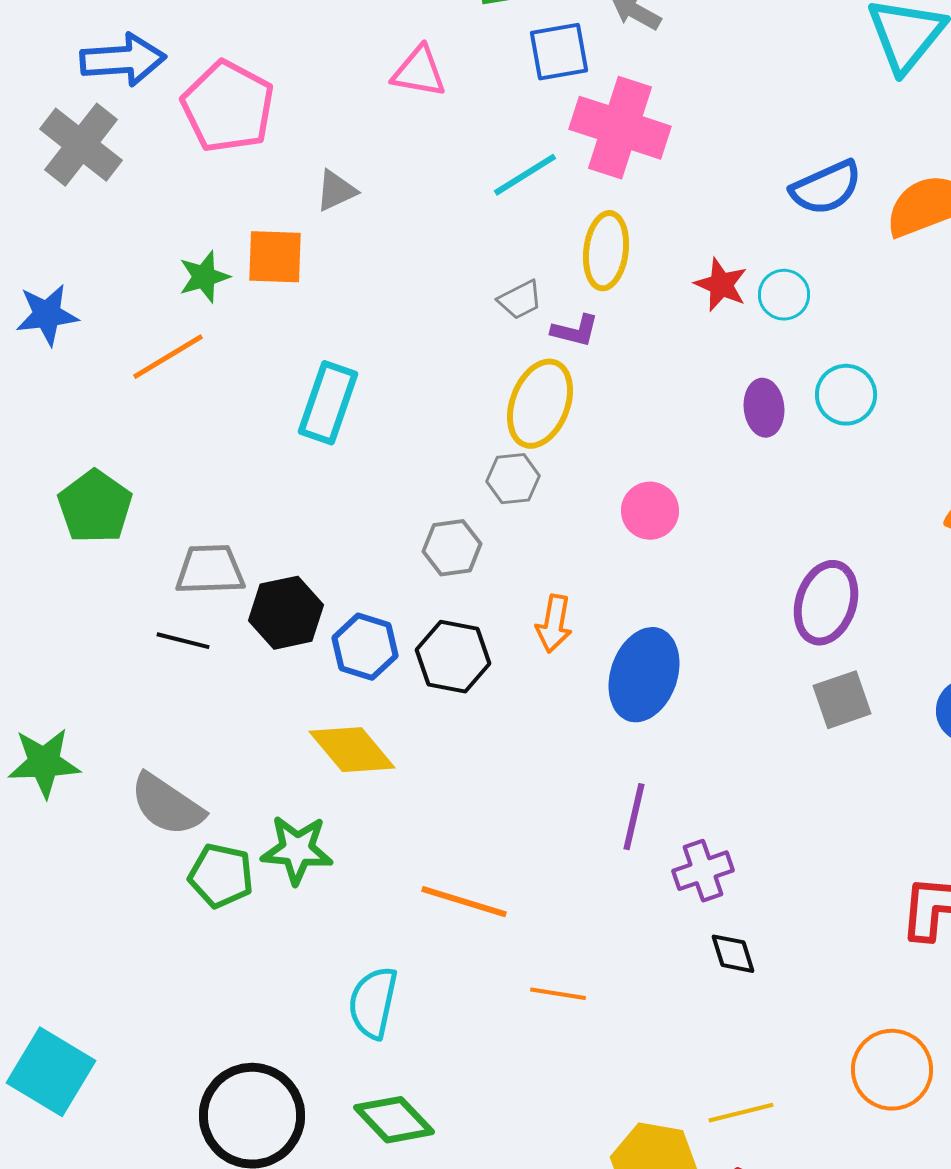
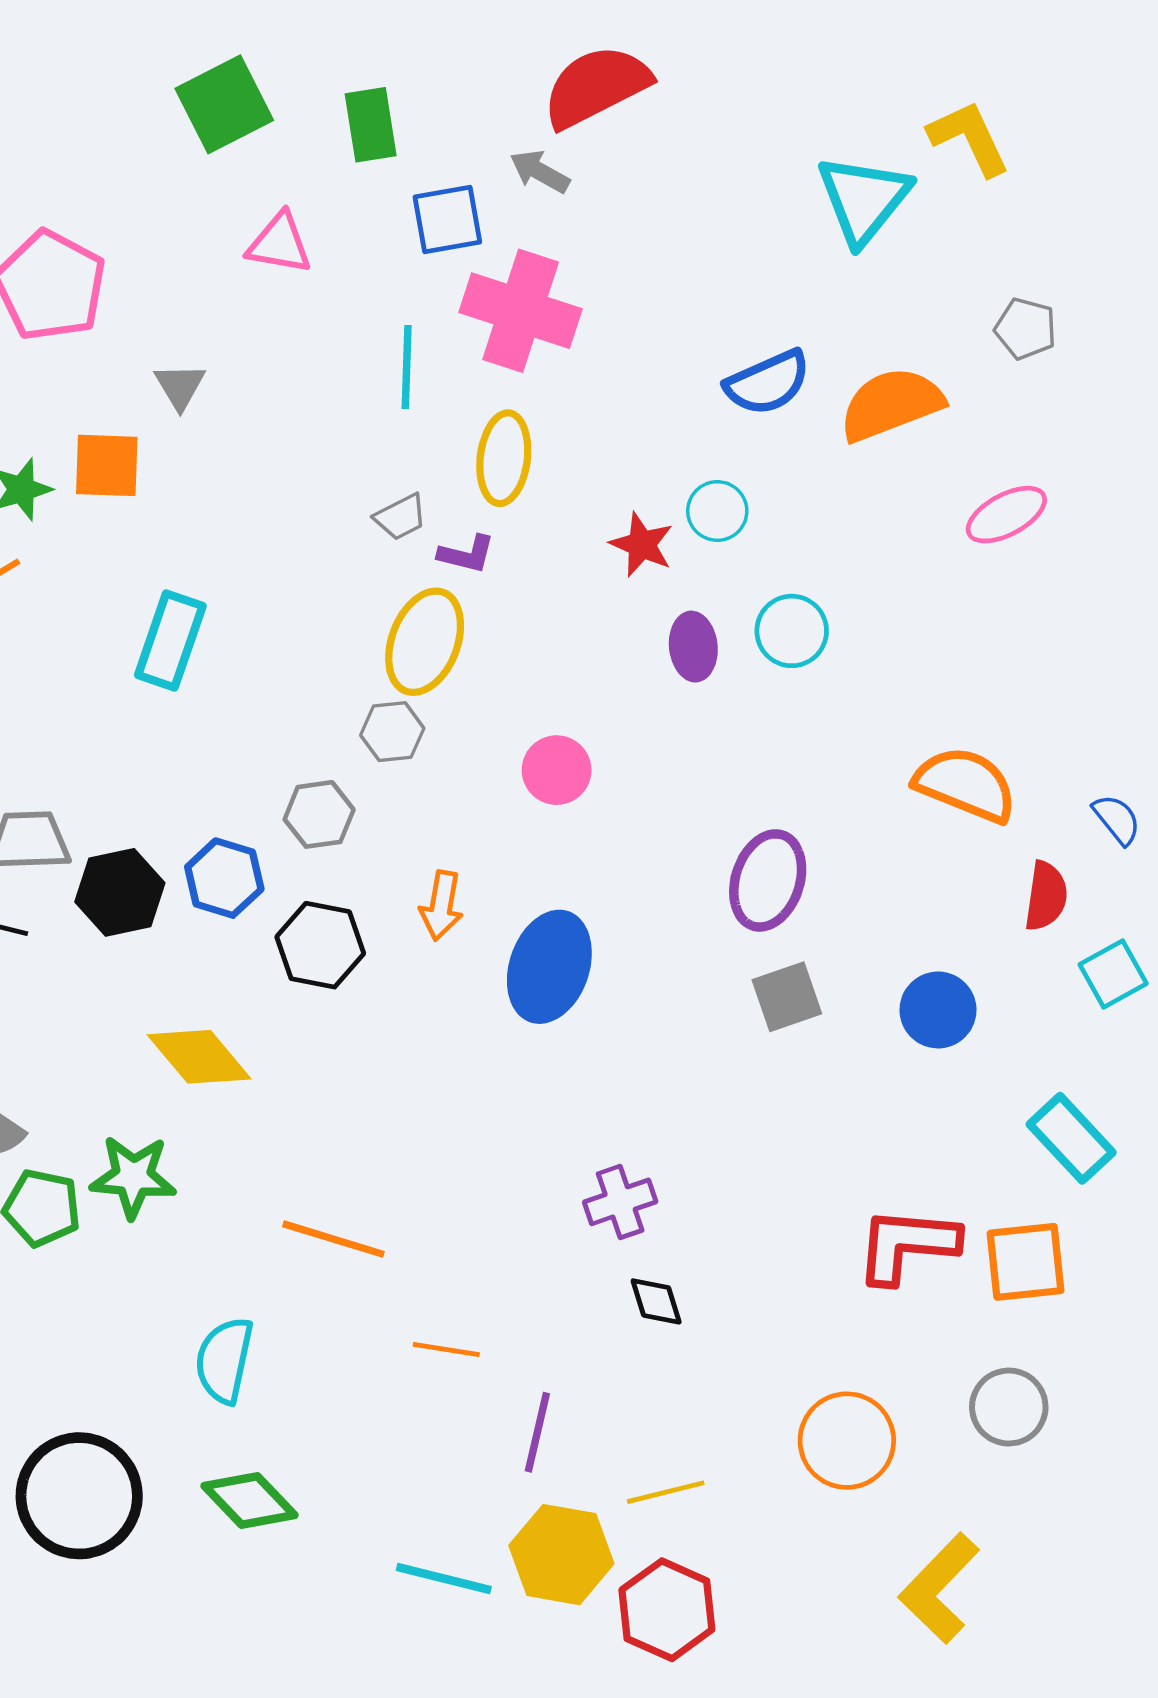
cyan line: (525, 175) -> (407, 367), turned -56
gray triangle: (336, 191) -> (180, 386), turned -36
red star: (721, 285) -> (642, 545), moved
blue hexagon: (365, 647) -> (224, 878), moved
purple line: (634, 817) -> (537, 1432), moved

